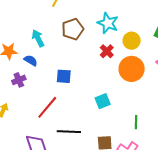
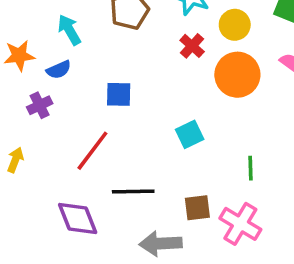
blue semicircle: (31, 60) -> (59, 70), turned 128

